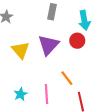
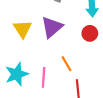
red circle: (77, 41) -> (90, 33), moved
cyan star: (21, 94) -> (17, 74), size x1.6

